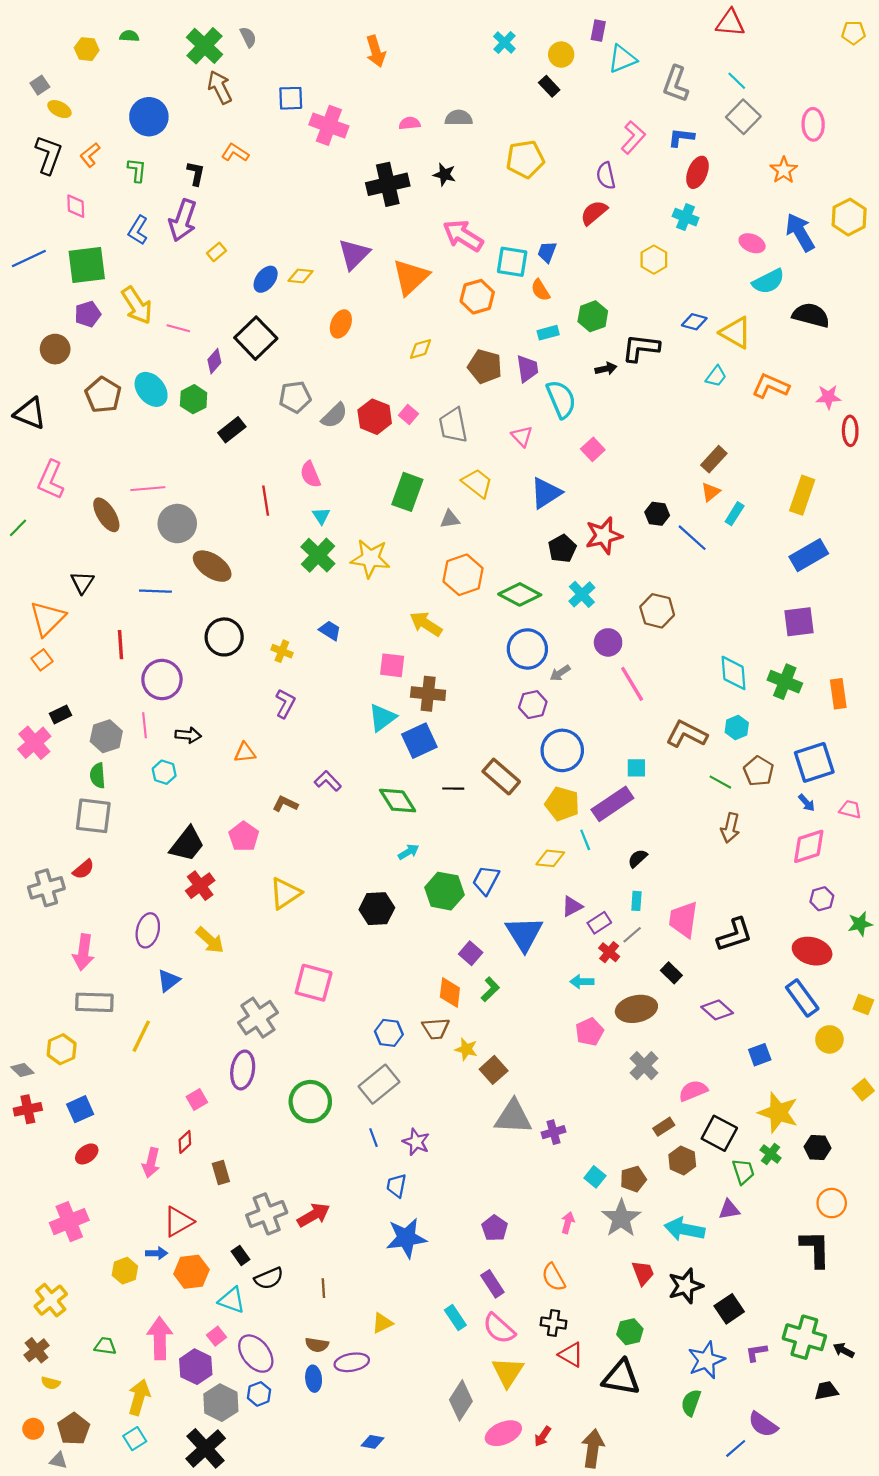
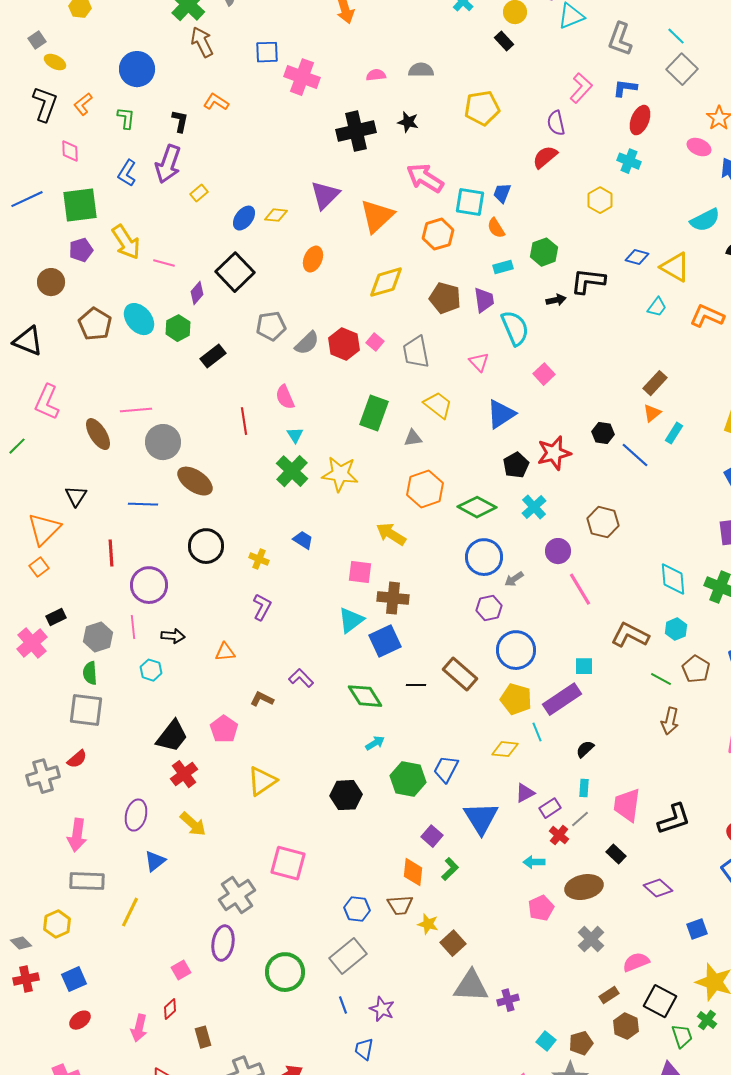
pink ellipse: (752, 243) -> (699, 147), moved
yellow diamond: (420, 349) -> (386, 282), size x1.6

